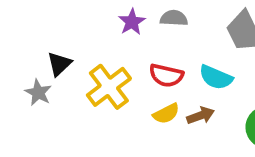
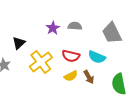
black triangle: (59, 64) -> (19, 43), moved
brown arrow: (201, 116) -> (89, 77), turned 80

